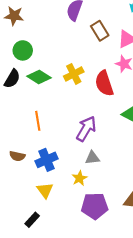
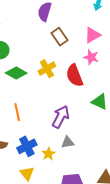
brown rectangle: (100, 31) -> (60, 37), moved
yellow star: (79, 178) -> (48, 154), moved

